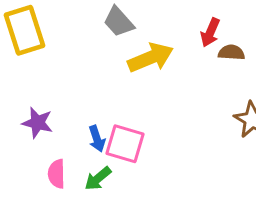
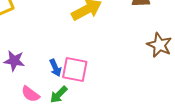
pink semicircle: (57, 174) -> (30, 94), turned -48

